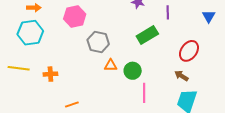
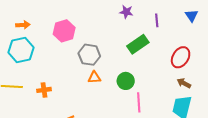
blue triangle: (209, 16) -> (192, 16), moved
orange triangle: (111, 65) -> (94, 77), moved
brown arrow: (181, 76) -> (184, 83), moved

